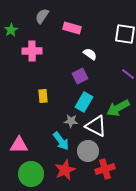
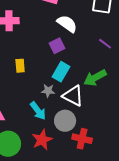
white semicircle: (90, 54) -> (67, 24), size x1.5
red cross: (105, 169) -> (82, 139), turned 30

